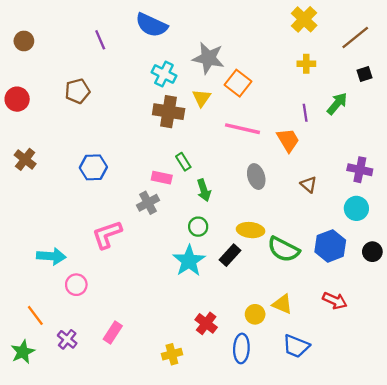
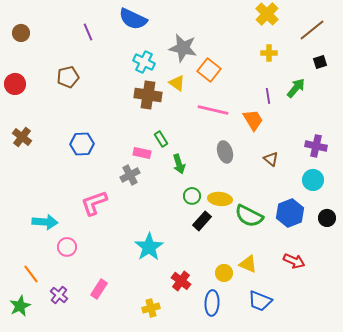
yellow triangle: (202, 98) -> (177, 83), turned -30
green circle: (198, 227) -> (192, 196), moved
cyan star: (189, 261) -> (149, 247), moved

